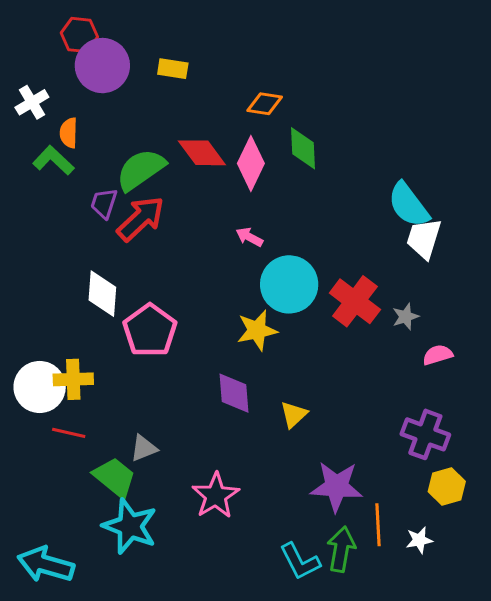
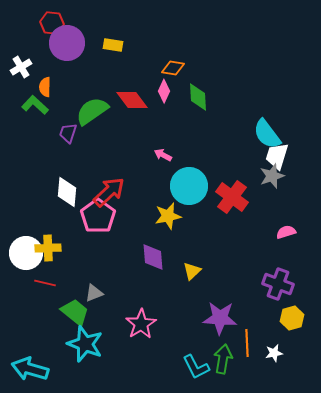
pink diamond: (251, 163) -> (164, 91), moved, size x0.7
red arrow: (141, 219) -> (109, 192), moved
gray star: (405, 317) -> (272, 176), moved, size x1.4

